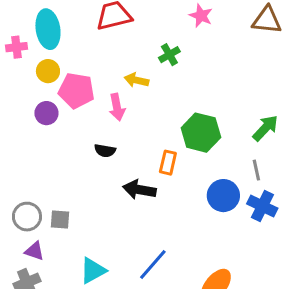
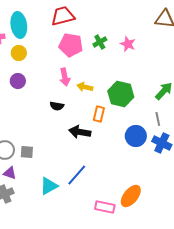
pink star: (201, 16) -> (128, 44), moved
yellow arrow: (136, 80) -> (85, 87), moved
pink pentagon: (76, 91) -> (71, 45), moved
blue line: (153, 265) -> (77, 175), moved

